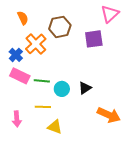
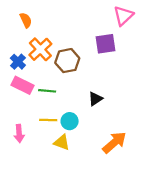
brown hexagon: (60, 27) -> (67, 61), moved
cyan circle: (62, 89) -> (70, 121), moved
orange arrow: (109, 115) -> (114, 142), moved, turned -65

